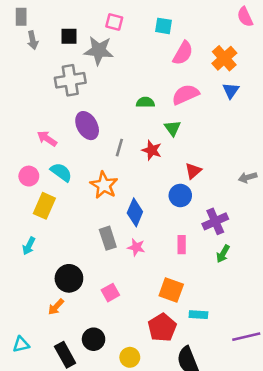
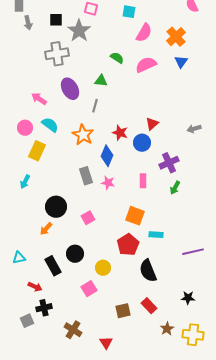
gray star: (99, 50) -> (79, 31), turned 30
green semicircle: (145, 102) -> (117, 58), moved, turned 32
green triangle: (173, 128) -> (101, 81), moved, turned -48
red star: (152, 150) -> (120, 133), moved

